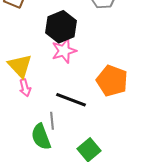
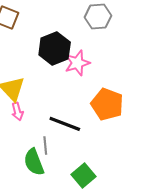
pink star: (64, 51) -> (77, 63), moved

